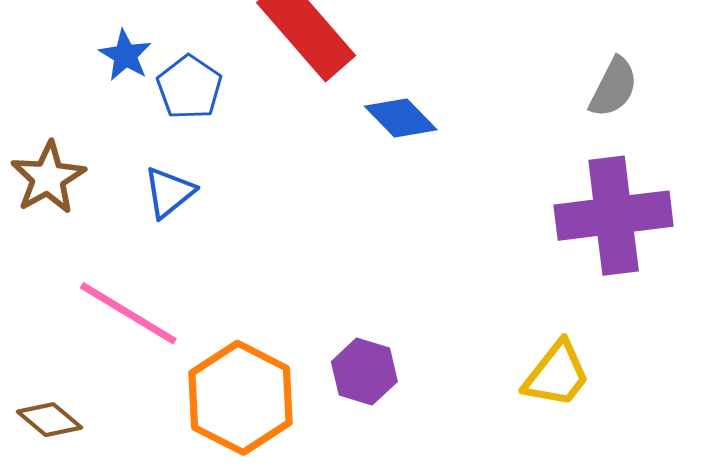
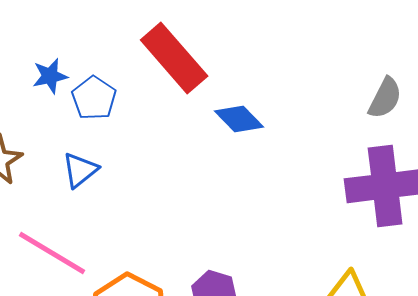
blue star: (125, 55) -> (50, 76), turned 30

